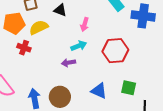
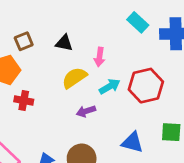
yellow semicircle: (39, 27) -> (74, 78), moved
cyan arrow: (79, 46) -> (110, 86), moved

